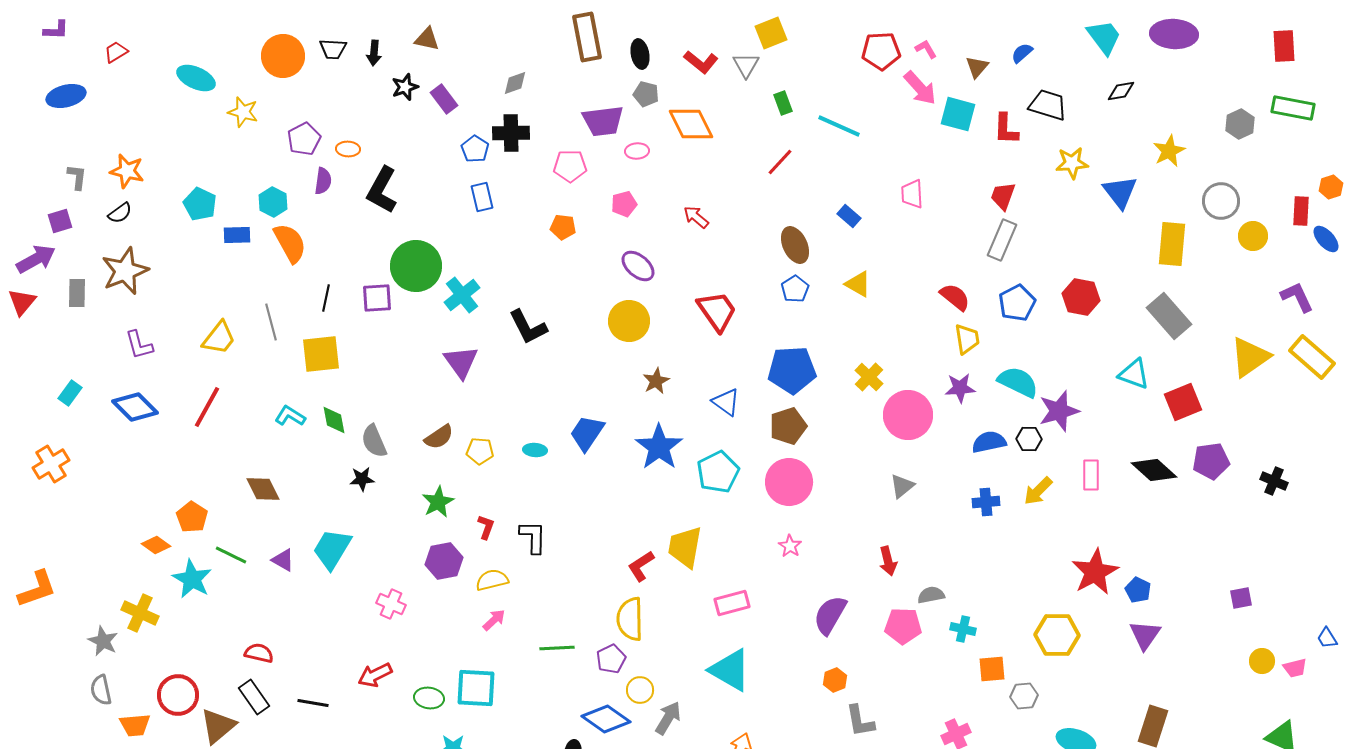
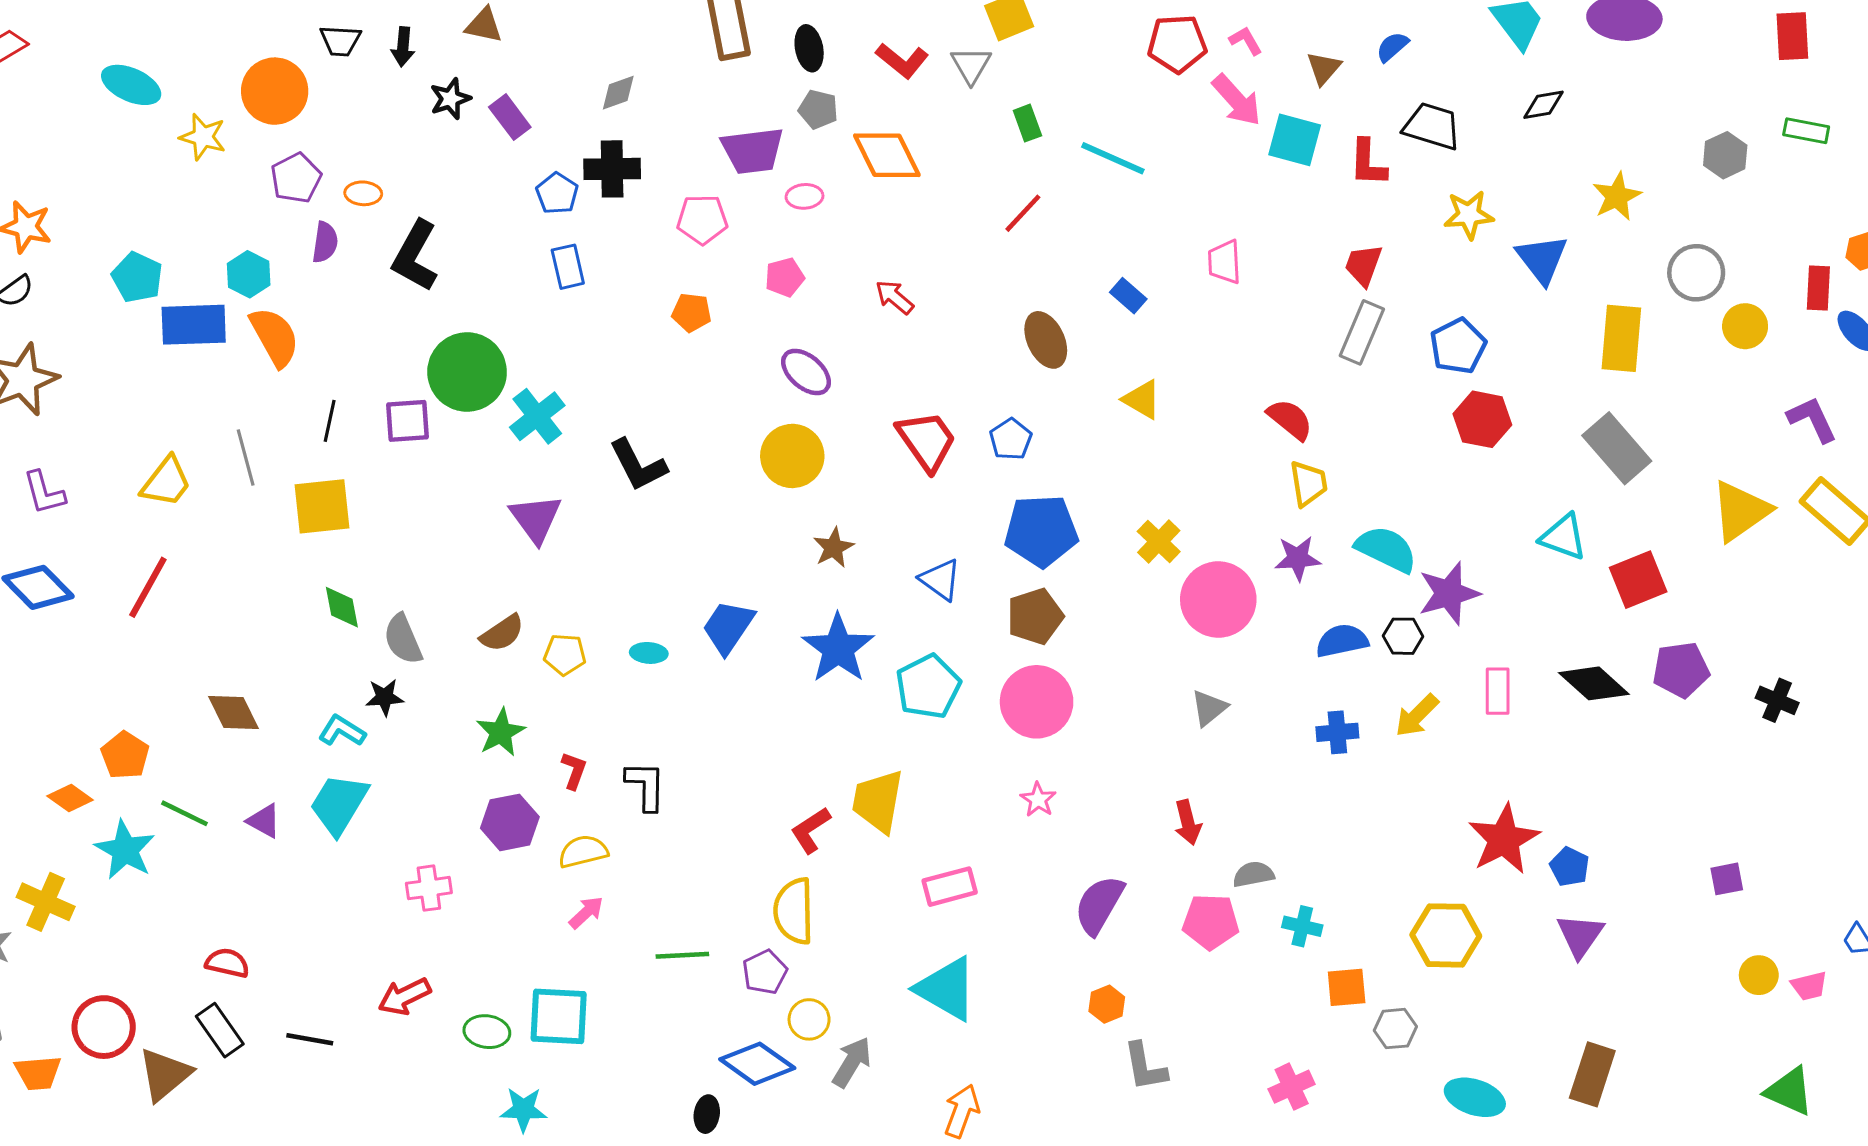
orange circle: (283, 56) -> (275, 91), moved
green rectangle: (1293, 108) -> (1806, 131), size x0.7
blue rectangle: (237, 235) -> (194, 325), size x1.6
blue pentagon: (795, 289) -> (1011, 439), moved
blue pentagon: (1017, 303) -> (1458, 346), moved
cyan L-shape: (290, 416) -> (342, 731), moved
pink cross: (391, 604) -> (429, 888), turned -32

